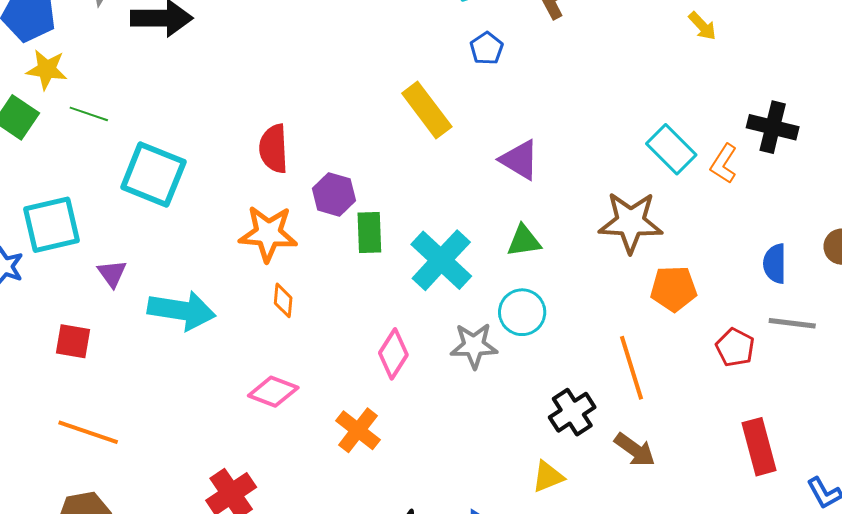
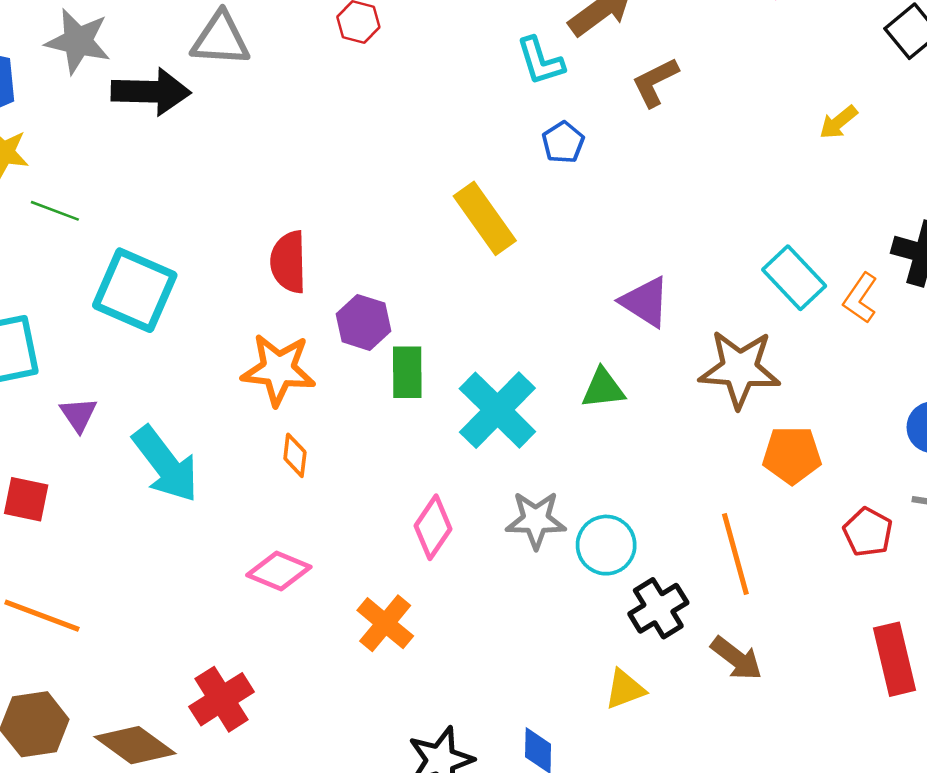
yellow arrow: (702, 26) -> (838, 122), turned 92
purple triangle: (520, 160) -> (645, 302), moved
cyan arrow: (182, 310) -> (165, 464), turned 42
cyan circle: (522, 312) -> (606, 545), moved

